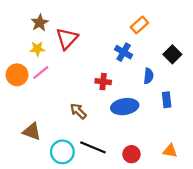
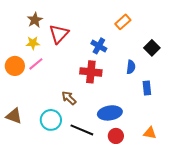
blue cross: (124, 52) -> (99, 46), moved
red cross: (103, 82) -> (91, 72), size x1.5
blue ellipse: (125, 107) -> (110, 113), moved
brown triangle: (32, 131) -> (14, 116), moved
cyan circle: (62, 152) -> (51, 120), moved

